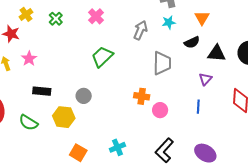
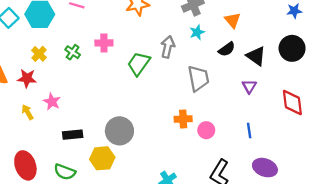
pink cross: (96, 16) -> (104, 43), moved, turned -35
black triangle: (216, 53) -> (256, 56), turned 42
green trapezoid: (102, 57) -> (139, 64), moved
gray circle: (84, 96) -> (119, 131), size x1.6
blue line: (198, 107) -> (249, 130), moved

